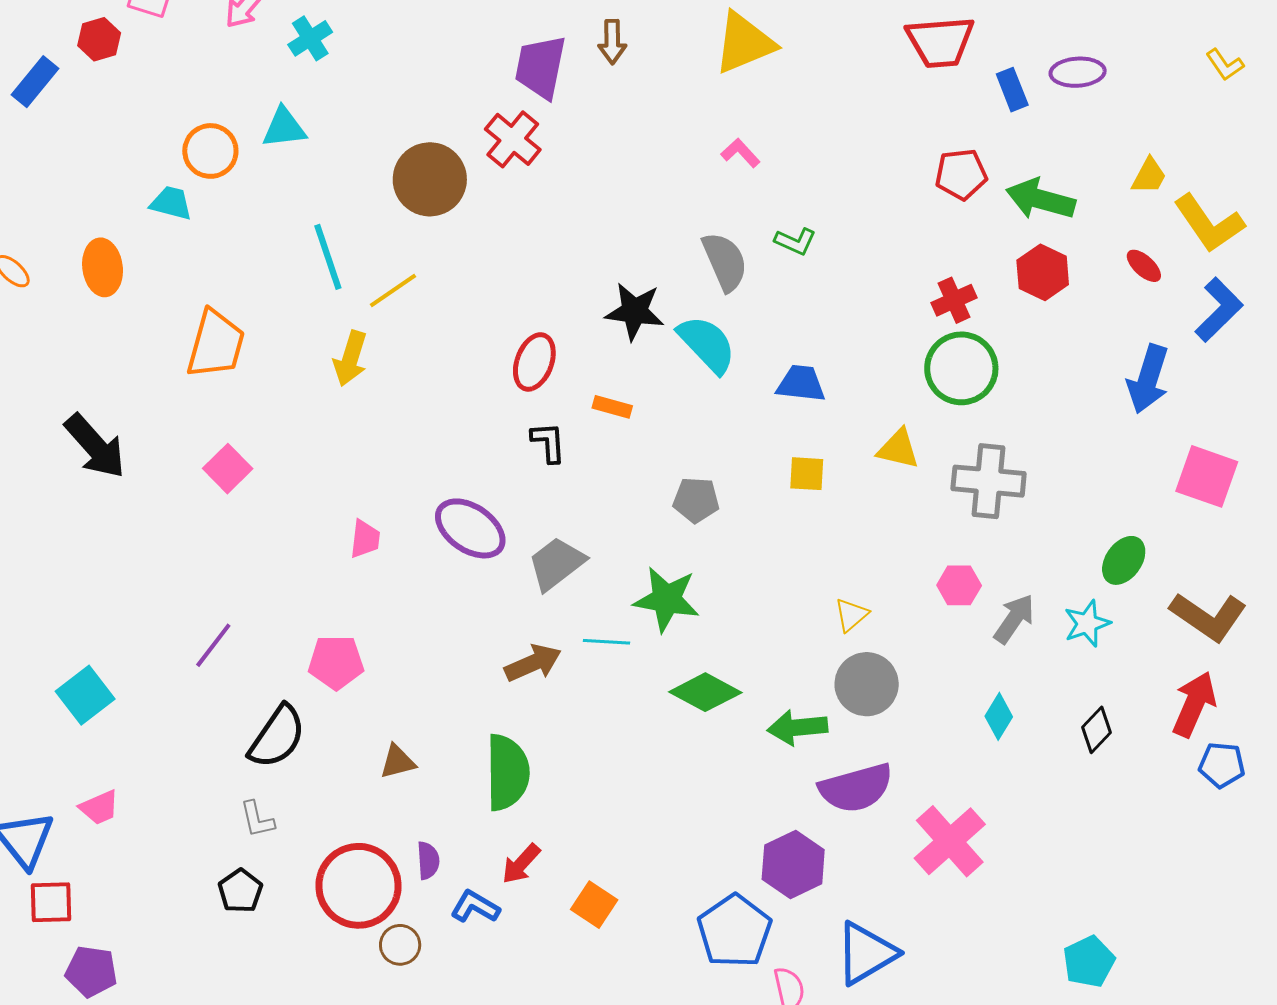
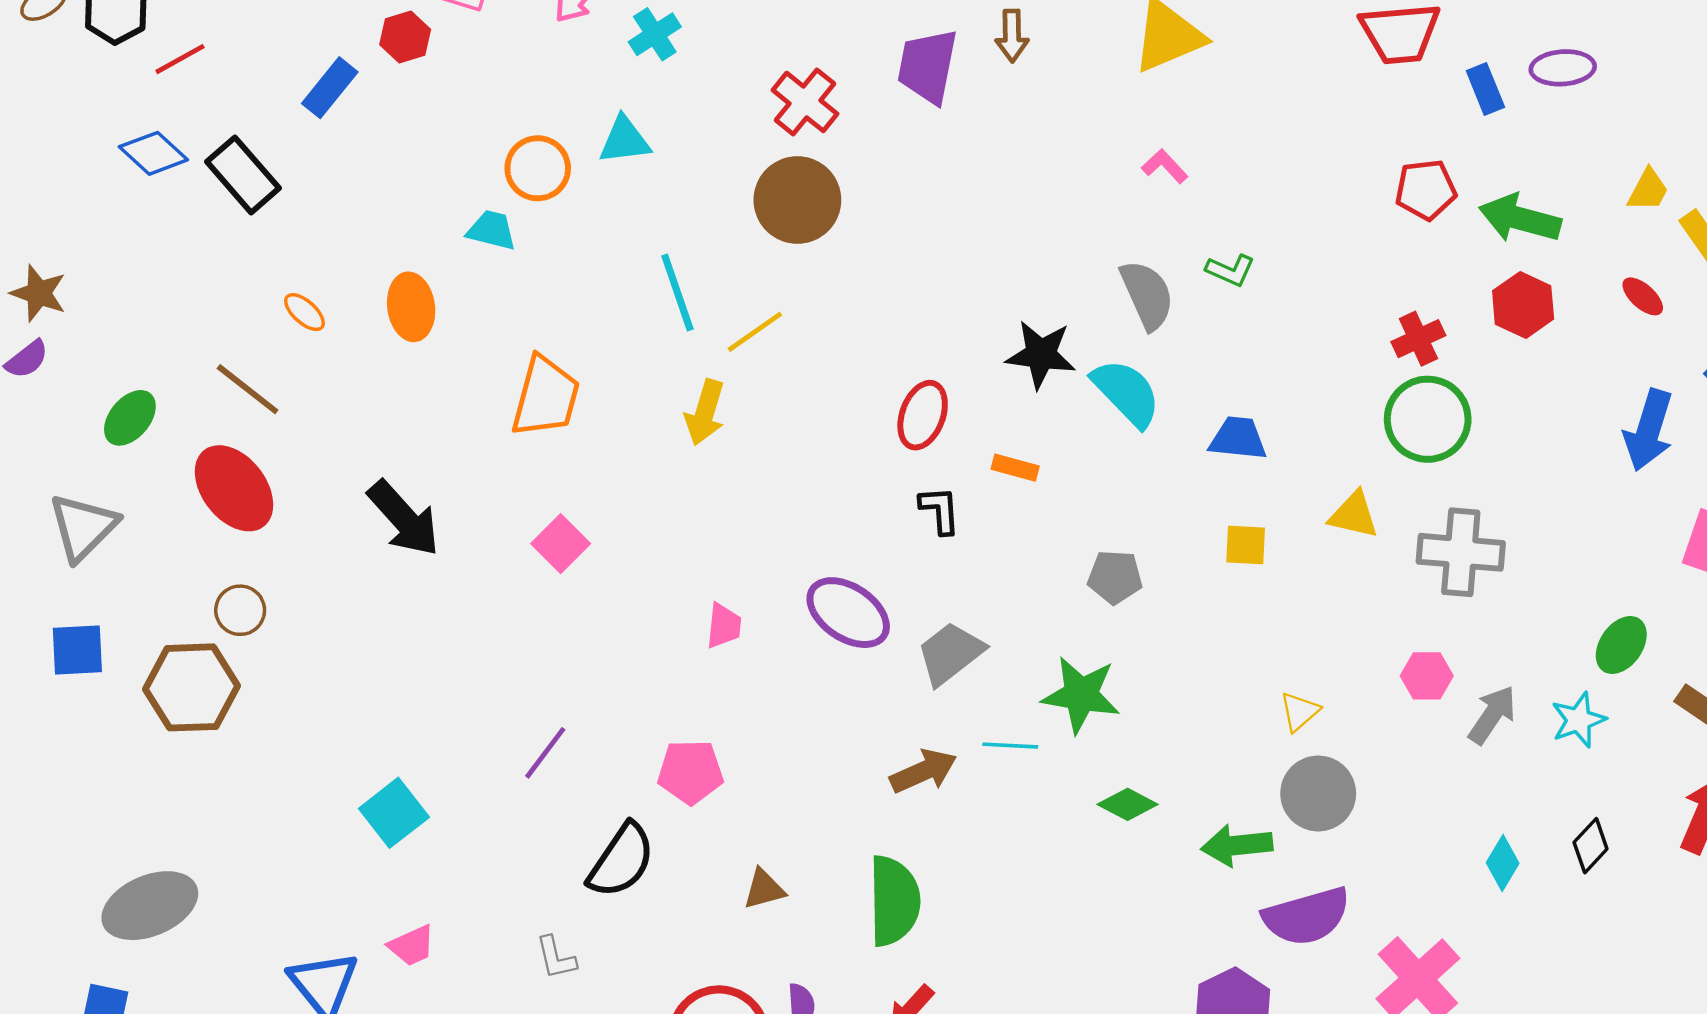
red cross: (513, 139) -> (805, 102), moved
green diamond: (705, 692) -> (1128, 804), size x0.7
cyan diamond: (999, 716) -> (1503, 863), moved
gray L-shape: (257, 819) -> (556, 958), moved

